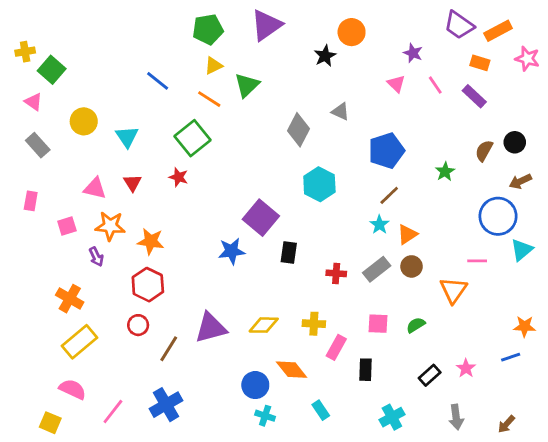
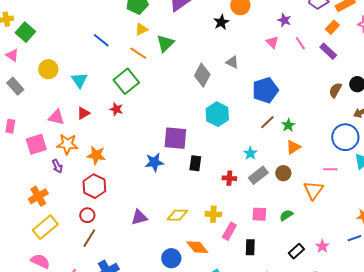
orange rectangle: (480, 63) -> (332, 27), turned -64
green star: (445, 172) -> (288, 125), moved
red triangle: (133, 183) -> (83, 113), turned 32
purple square: (261, 218) -> (175, 138), turned -35
cyan star: (379, 225) -> (250, 153), moved
pink square: (67, 226) -> (36, 144), size x1.5
orange triangle: (407, 234) -> (293, 147), moved
orange cross: (70, 299) -> (38, 196), turned 30
purple triangle: (211, 328) -> (139, 217), size x0.7
brown line: (169, 349) -> (89, 238), moved

